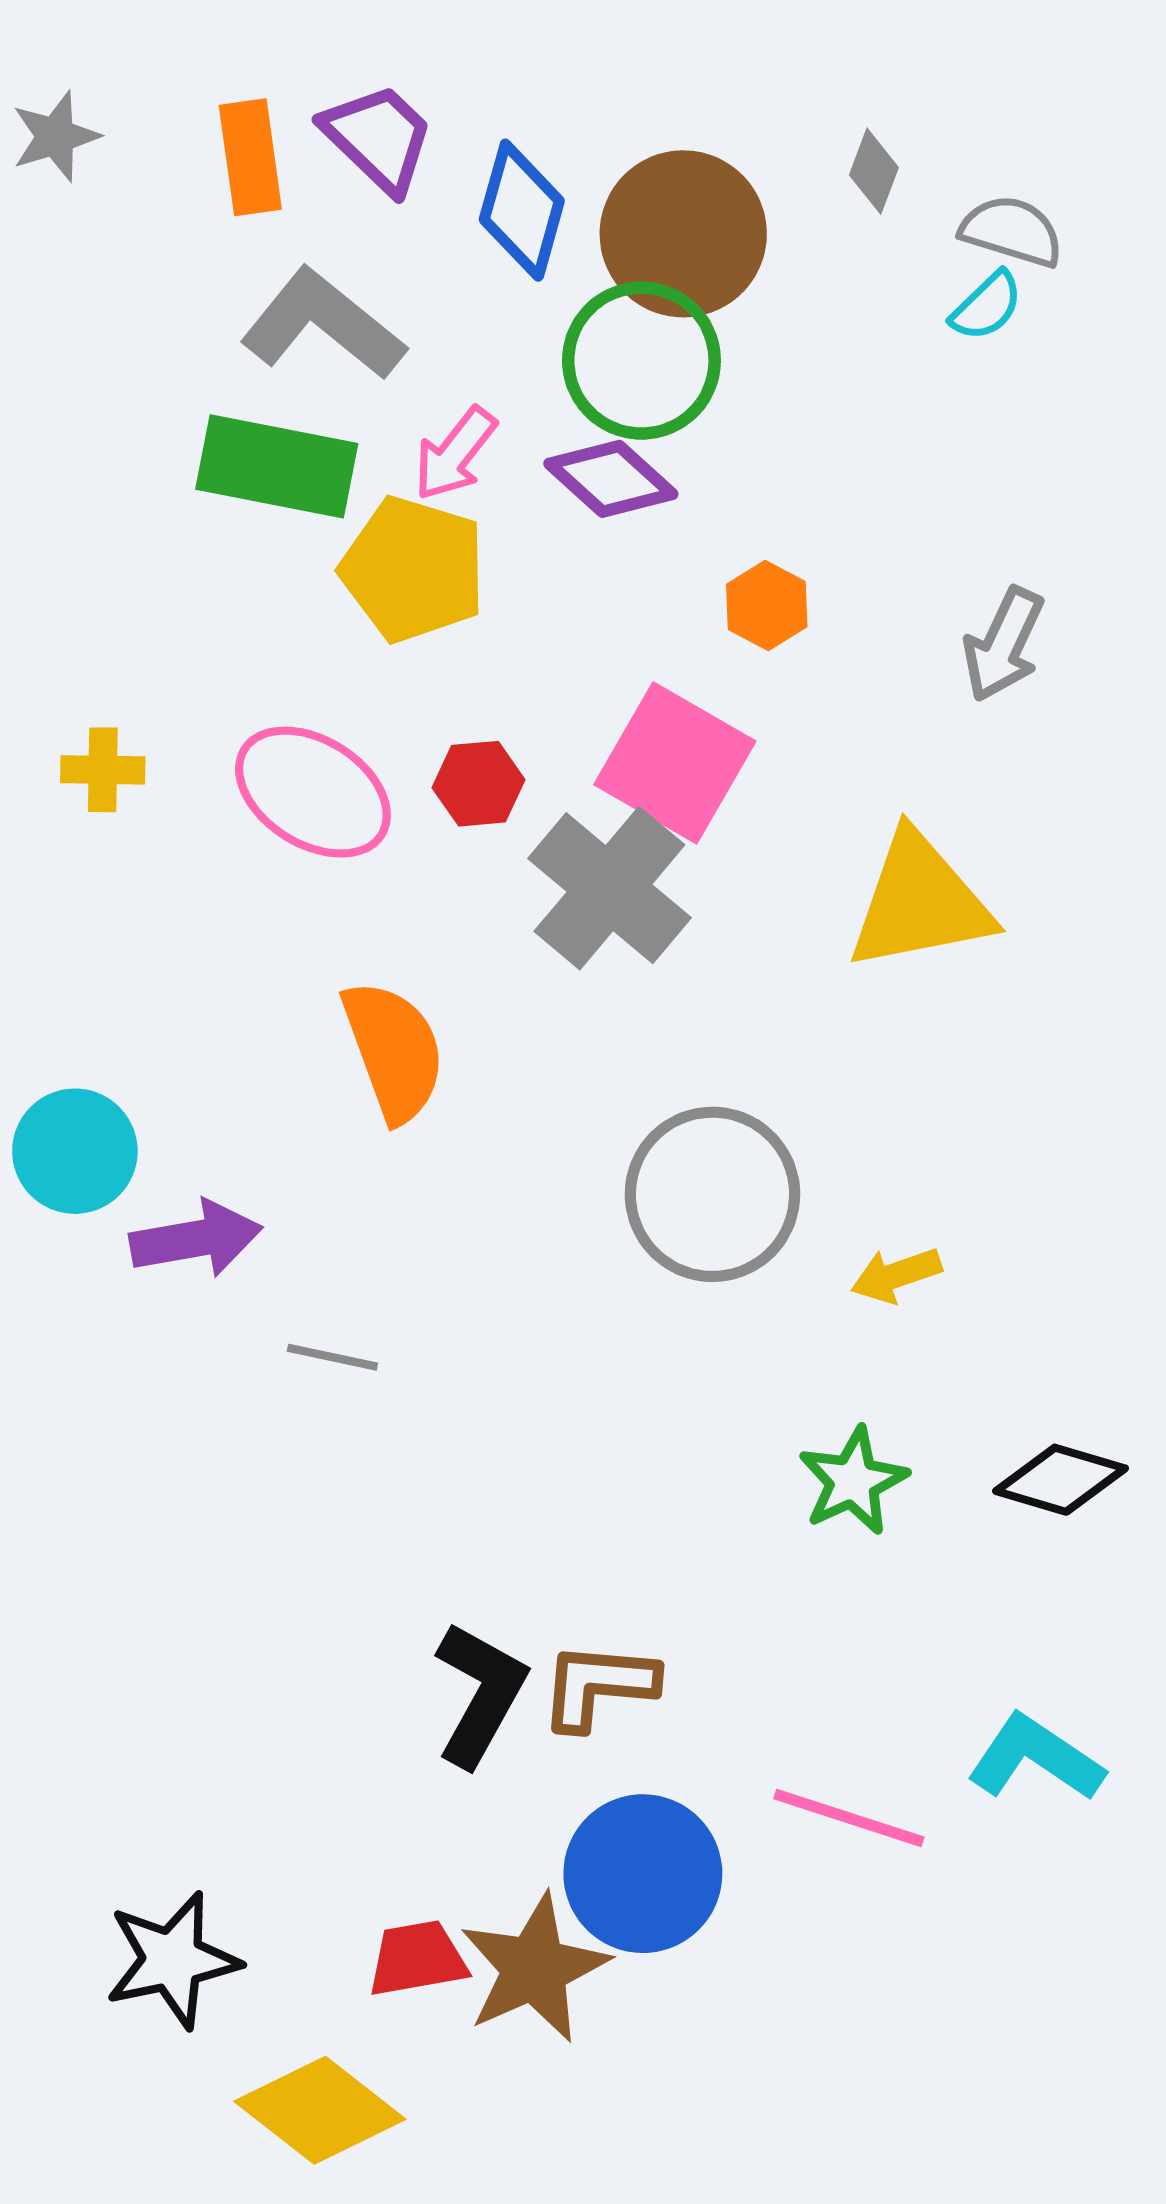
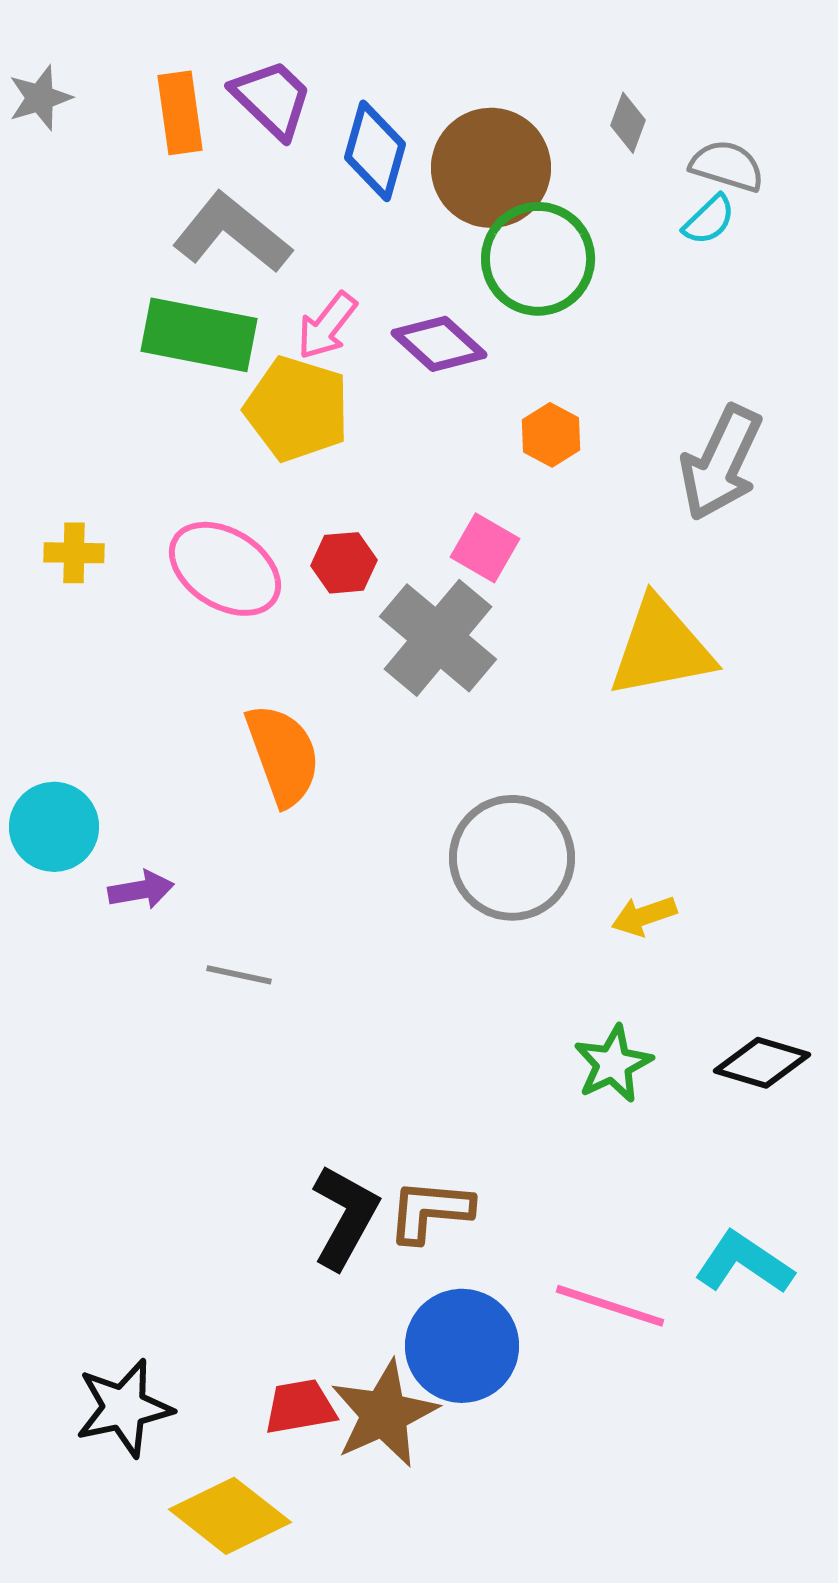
green circle: (641, 361) -> (538, 259), moved
gray arrow: (1003, 644) -> (721, 463), size x1.4
pink square: (675, 763) -> (485, 548), size x0.6
purple arrow: (196, 1239) -> (141, 890), size x0.7

